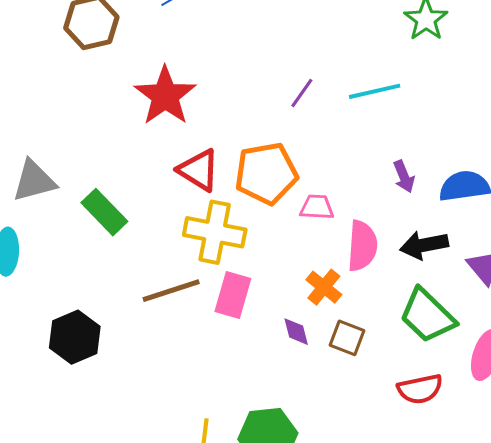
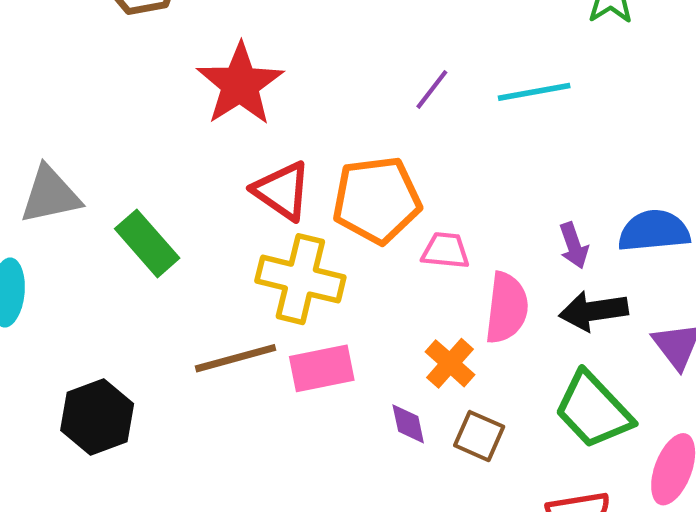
purple arrow: (404, 177) -> (574, 245), moved
pink rectangle: (233, 295) -> (322, 368), turned 60

